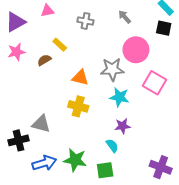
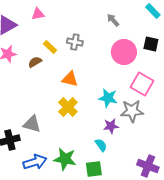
gray cross: (85, 21) -> (75, 42), moved
black square: (164, 28) -> (151, 44), moved
gray star: (112, 69) -> (132, 111), moved
yellow cross: (78, 106) -> (68, 107), turned 30

